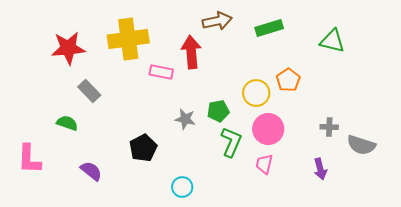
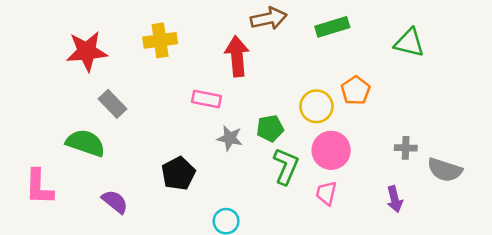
yellow cross: (128, 39) -> (160, 40), size x0.7
pink rectangle: (161, 72) -> (206, 99), moved
green semicircle: (67, 123) -> (86, 143), size x1.5

